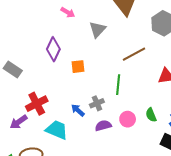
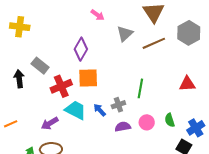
brown line: (134, 54) -> (154, 43), moved
orange square: (78, 67) -> (88, 78), moved, size x1.5
red cross: (37, 104) -> (61, 86), moved
purple arrow: (19, 122) -> (50, 123), moved
cyan trapezoid: (57, 130) -> (76, 110), moved

